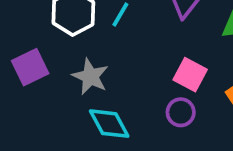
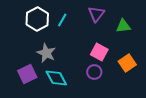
purple square: (30, 67) -> (27, 74), moved

